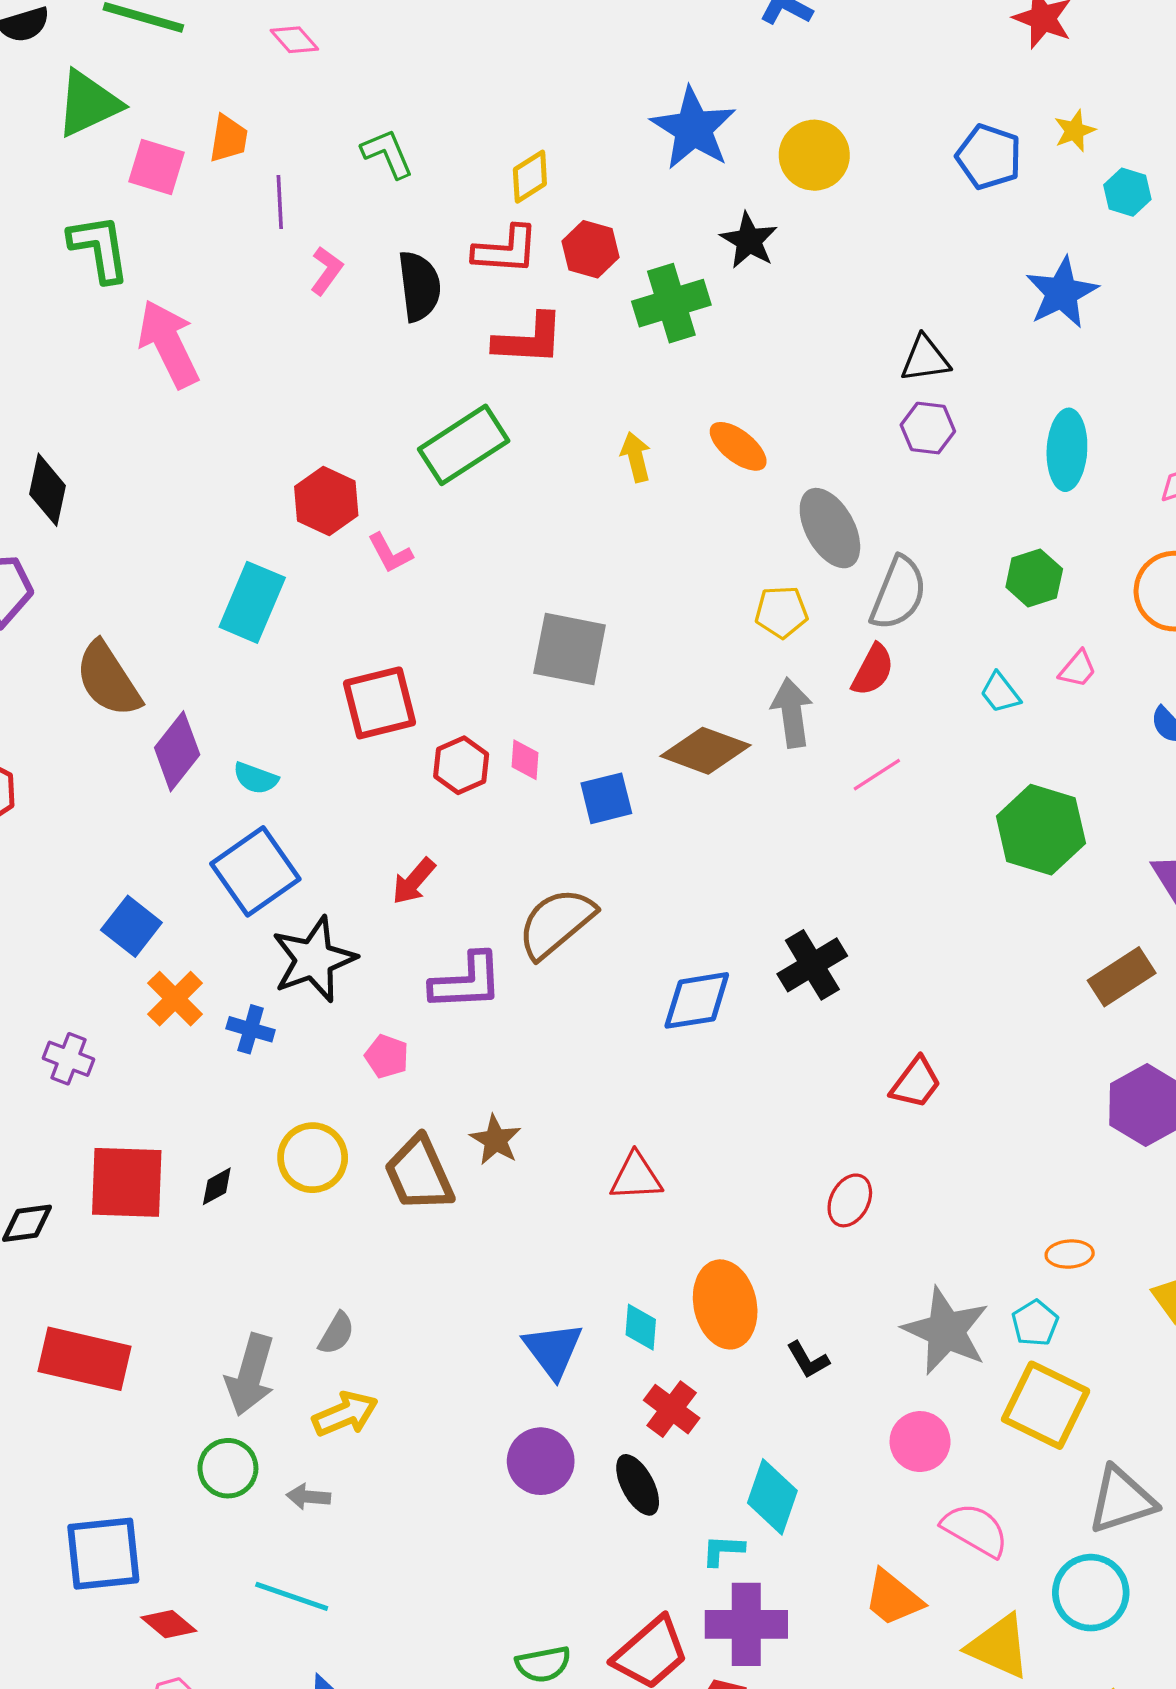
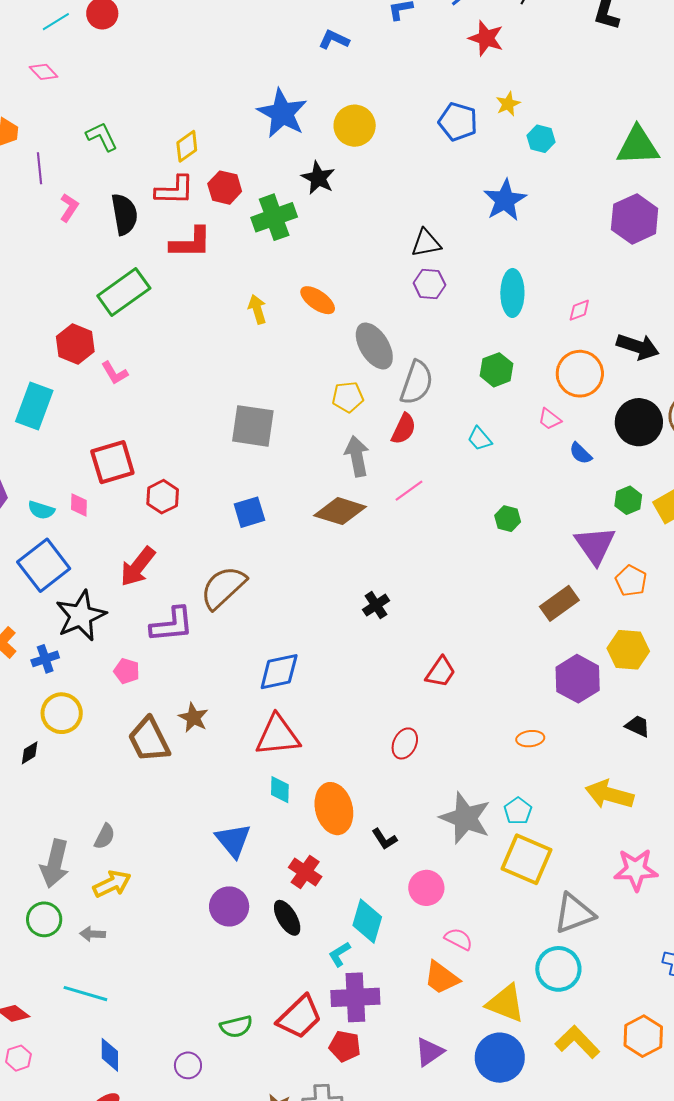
green rectangle: (464, 445) -> (124, 292), moved
gray square: (570, 649) -> (253, 426), moved
pink trapezoid: (1078, 669) -> (550, 419), moved, turned 90
brown diamond: (705, 751) -> (340, 511), moved
pink diamond: (525, 760) -> (79, 505), moved
green hexagon: (1041, 830) -> (508, 519), size x0.5
red arrow: (414, 881) -> (138, 567), size x1.4
black cross: (812, 965) -> (376, 605), size x0.7
blue diamond: (697, 1000) -> (279, 672), moved
blue cross: (251, 1029) -> (45, 659), turned -32
yellow circle: (313, 1158) -> (62, 713), moved
red triangle: (636, 1177) -> (278, 735), size x1.4
orange ellipse: (1070, 1254) -> (530, 739), moved
cyan diamond: (641, 1327) -> (280, 790), moved
pink circle: (920, 1442) -> (426, 888), moved
pink semicircle: (975, 1530) -> (458, 939), moved, size x0.7
cyan L-shape: (723, 1550) -> (339, 954), turned -32

